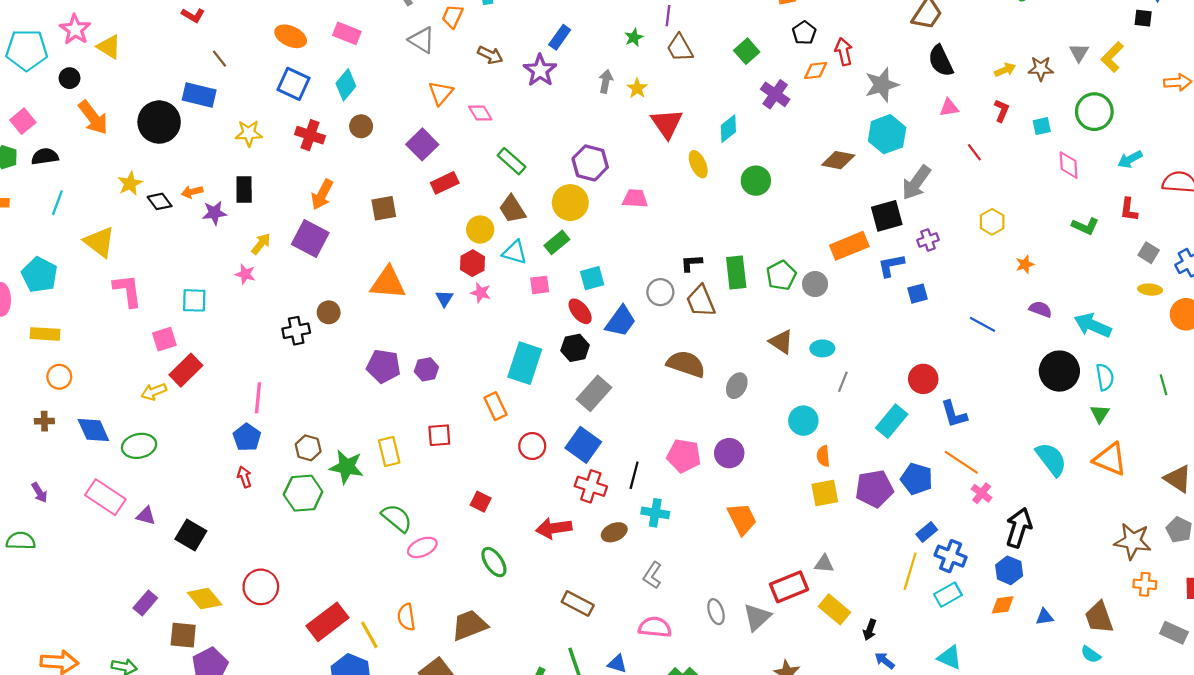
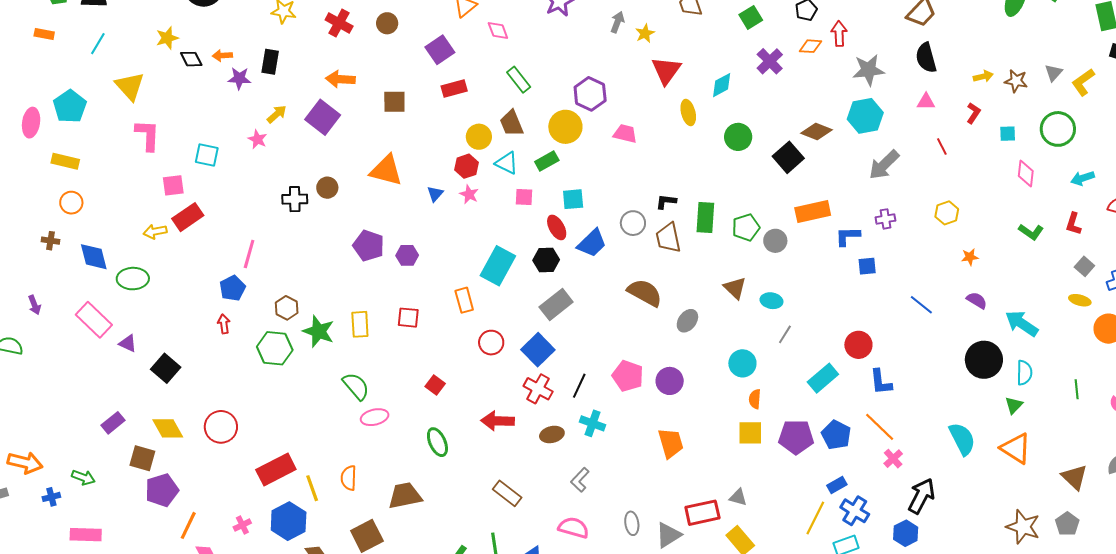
orange arrow: (322, 195) -> (340, 79), turned 56
black square: (887, 216) -> (788, 157), moved, turned -36

